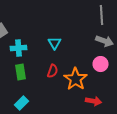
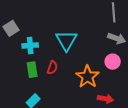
cyan triangle: (54, 43) -> (66, 40), size x1.6
red semicircle: (52, 71) -> (52, 68), moved

